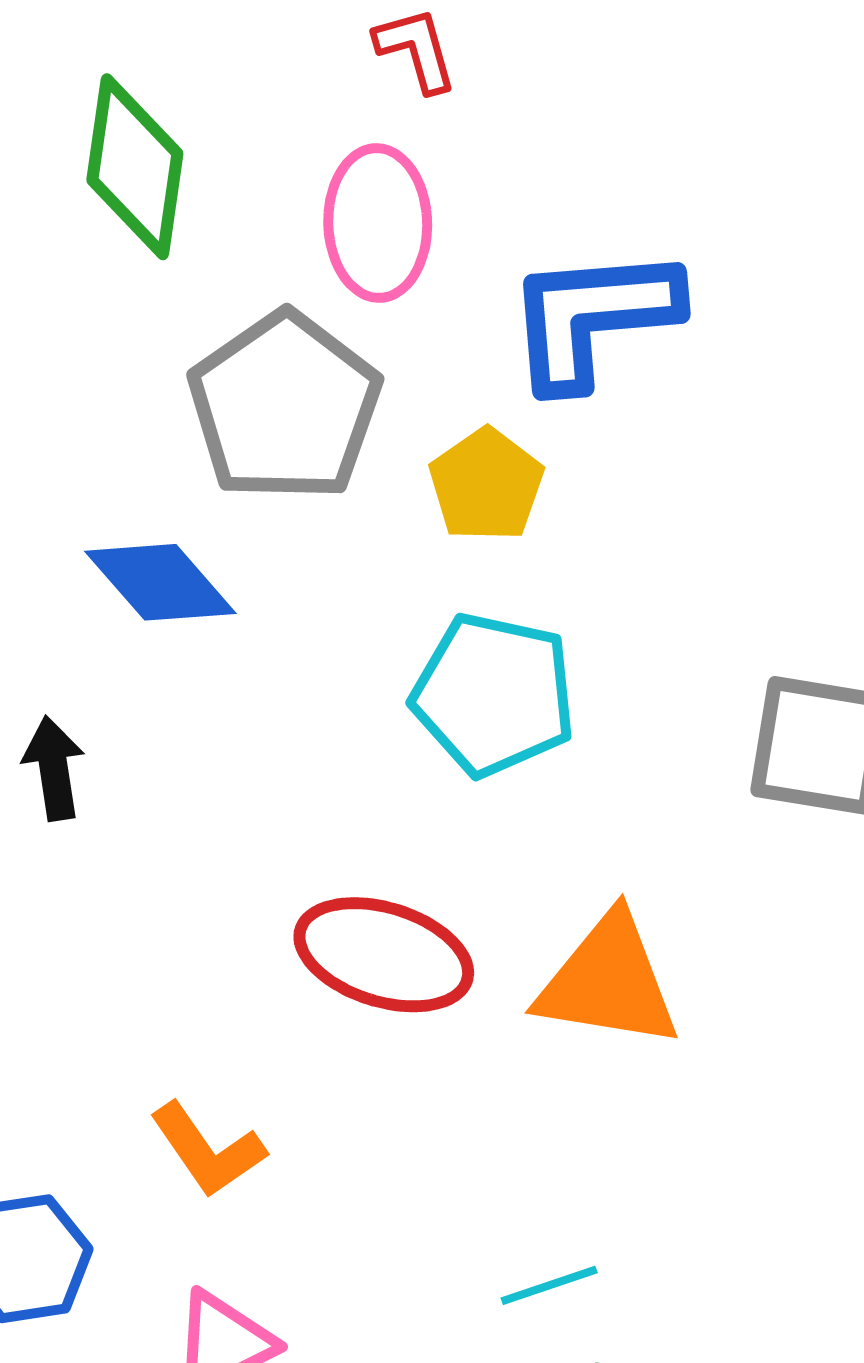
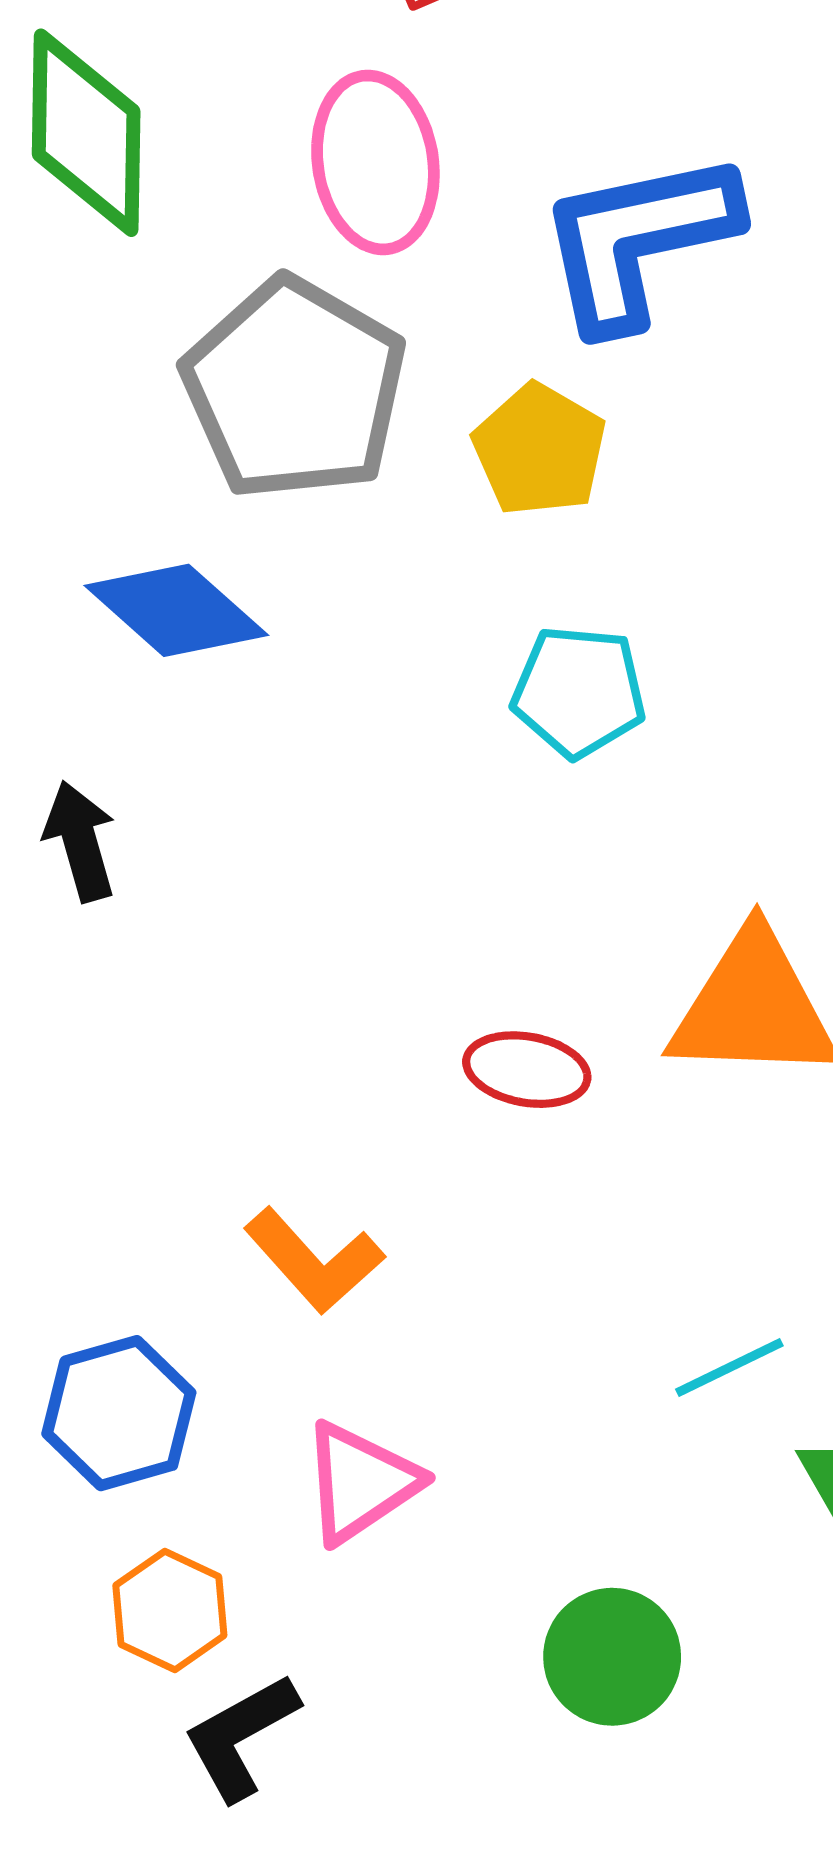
cyan pentagon: (494, 695) -> (579, 692), size x0.7
red ellipse: (384, 955) -> (527, 1070), moved, size x0.6

